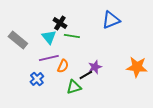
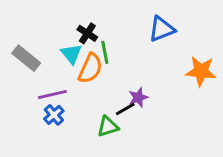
green line: (72, 36) -> (105, 52), turned 70
purple line: (49, 58) -> (52, 95), moved
orange semicircle: (63, 66) -> (90, 68), moved, size x1.5
orange star: (137, 67) -> (201, 71), moved

